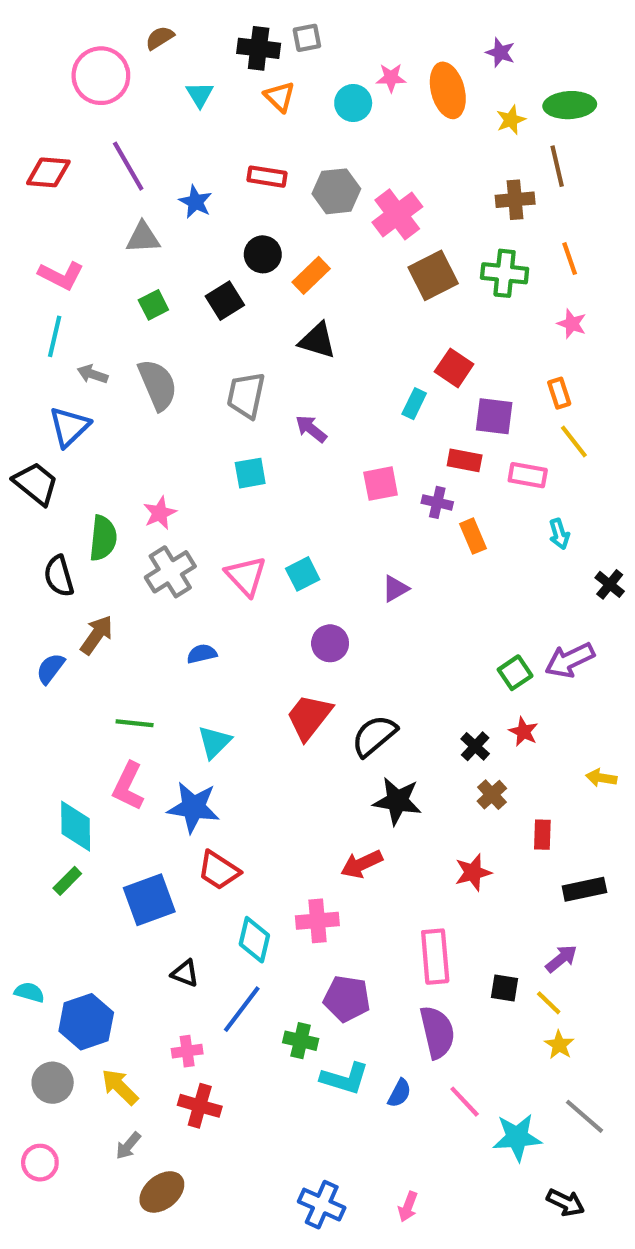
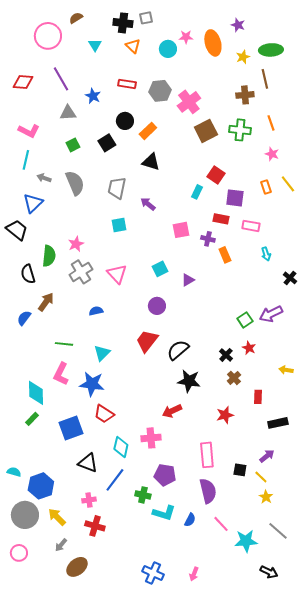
yellow line: (574, 441) -> (288, 184), moved
cyan square: (303, 574) -> (160, 269), moved
black triangle: (185, 973) -> (88, 463), size x1.5
gray circle: (53, 1083) -> (25, 515), size x1.4

